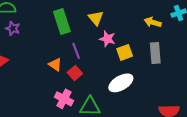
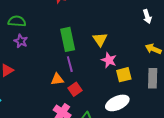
purple line: (76, 51) -> (70, 64), moved
orange triangle: (55, 65) -> (57, 79), turned -48

